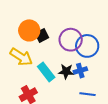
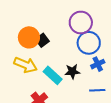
purple circle: (71, 40) -> (81, 23), moved
blue cross: (80, 71) -> (98, 64), moved

